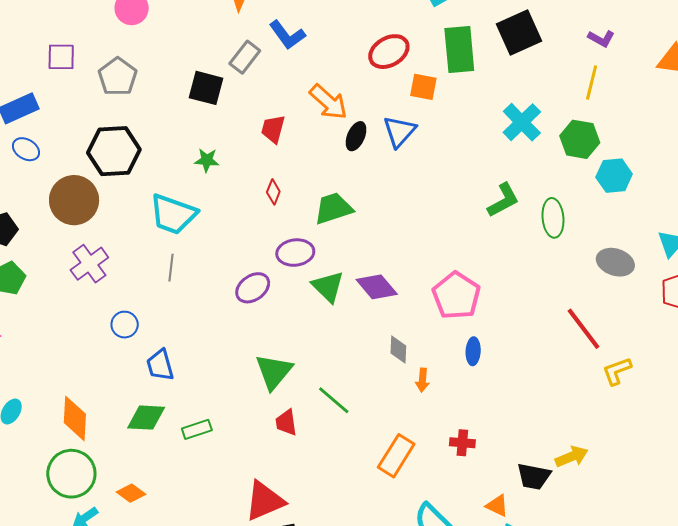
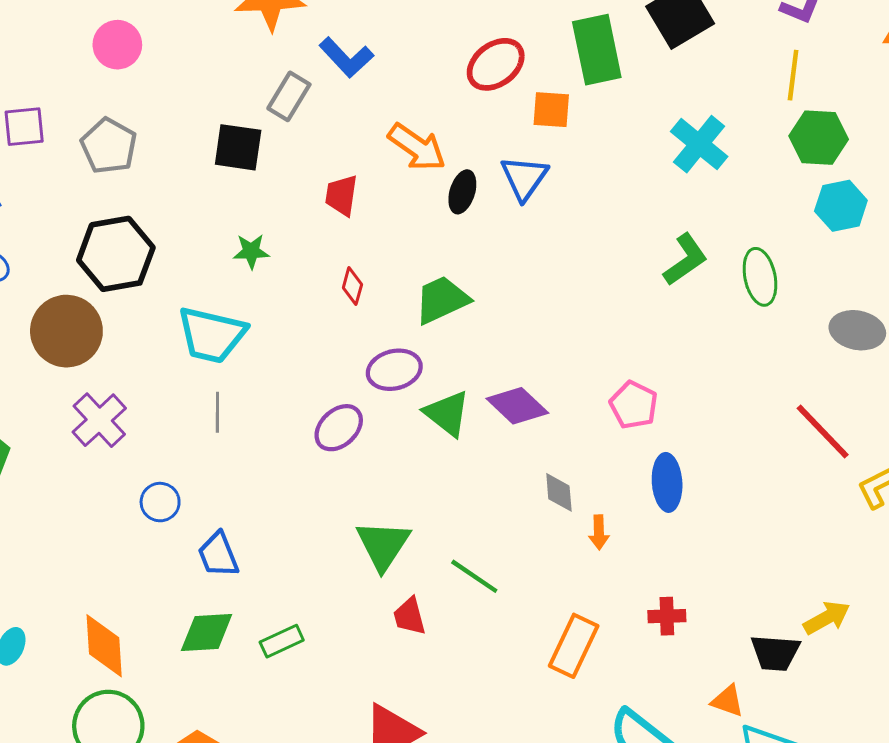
green hexagon: (580, 139) -> (819, 138), moved
pink pentagon: (456, 296) -> (634, 405), size x0.7
blue ellipse: (473, 351) -> (667, 482), size x1.4

